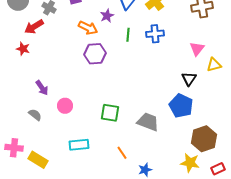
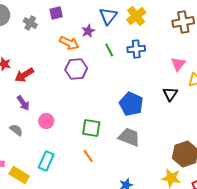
red arrow: (34, 27) -> (24, 75), moved
green line: (128, 35) -> (109, 50), turned -32
blue pentagon: (181, 106) -> (131, 104), moved
cyan rectangle: (79, 145) -> (46, 161), moved, turned -60
orange line: (122, 153) -> (88, 156), moved

